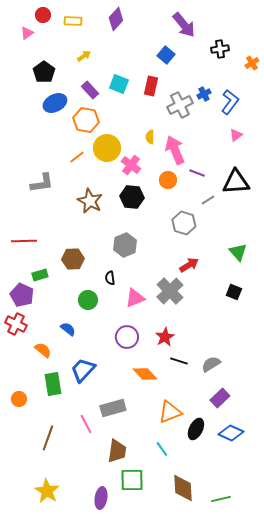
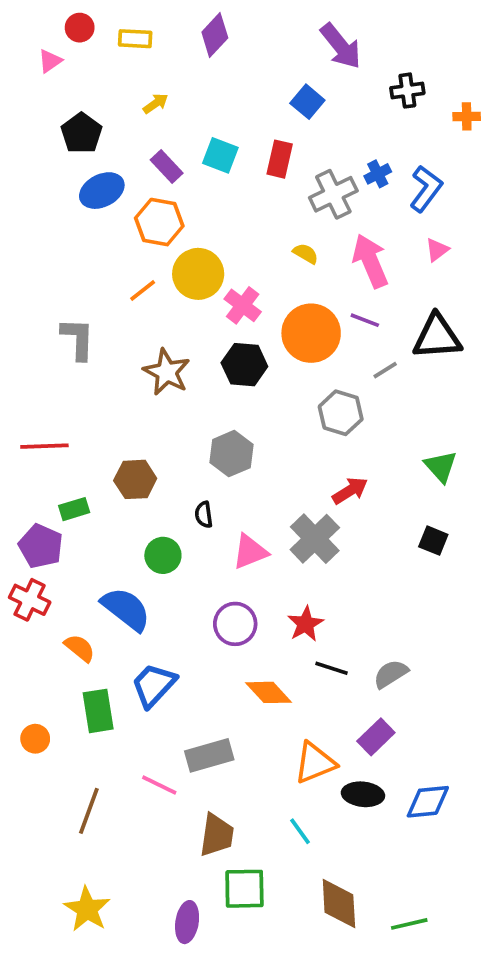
orange cross: (252, 63) -> (467, 116), turned 32
yellow semicircle: (150, 137) -> (306, 254), moved, turned 120
pink arrow: (175, 150) -> (370, 261), moved
orange circle: (168, 180) -> (311, 333), size x1.8
gray L-shape: (42, 183) -> (78, 339), turned -80
blue semicircle: (68, 329) -> (126, 609), size x1.8
purple rectangle: (220, 398) -> (376, 737), moved
pink line: (86, 424) -> (159, 785), turned -36
black ellipse: (196, 429) -> (363, 794), turned 70
blue diamond: (231, 433) -> (428, 802), turned -30

